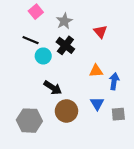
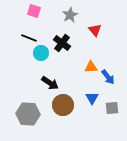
pink square: (36, 12) -> (34, 11), turned -32
gray star: (64, 21) -> (70, 15), moved
blue arrow: (114, 81) -> (108, 77), turned 133

